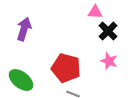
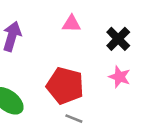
pink triangle: (95, 12) -> (71, 24), moved

